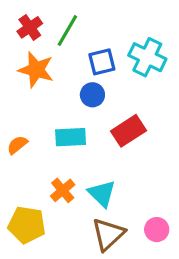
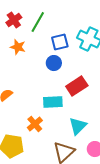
orange star: (36, 70) -> (18, 47), size x0.7
cyan rectangle: (71, 137) -> (53, 102), moved
cyan triangle: (102, 194) -> (78, 126), moved, turned 30

